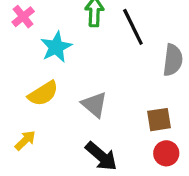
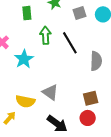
yellow semicircle: (43, 93) -> (25, 101), moved, turned 48
red circle: (166, 153) -> (88, 118), moved

